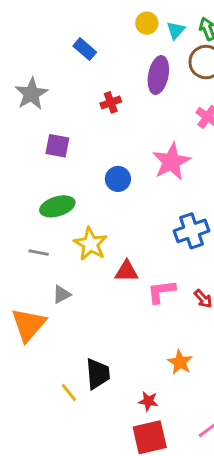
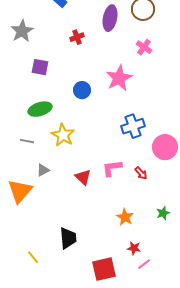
red triangle: (127, 271) -> (83, 177), moved, turned 42
black trapezoid: (98, 374) -> (68, 238), moved
yellow line: (69, 393) -> (33, 257), moved
red star: (148, 401) -> (134, 248), moved

